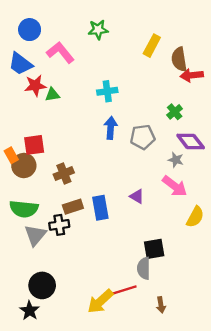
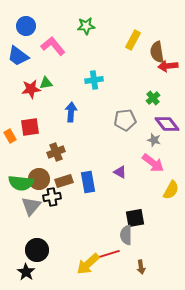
red star: (35, 86) -> (31, 89), moved
blue arrow: (111, 128) -> (71, 112), moved
brown circle: (24, 166) -> (39, 179), moved

